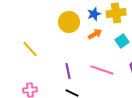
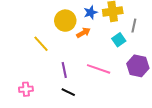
orange arrow: (95, 34) -> (83, 33), moved
yellow line: (30, 49) -> (41, 44), moved

